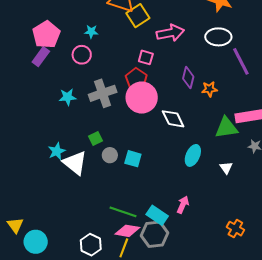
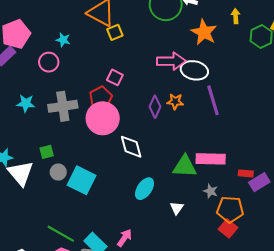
yellow square: (138, 16) -> (115, 32), size x0.7
pink arrow: (170, 33) -> (171, 61), moved
orange star: (209, 89) -> (175, 101), moved
cyan square: (133, 159) -> (82, 180), size x1.5

